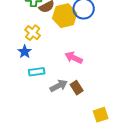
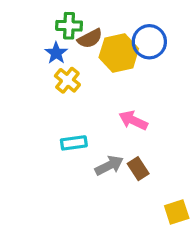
blue star: (25, 52) -> (56, 53), moved

